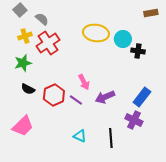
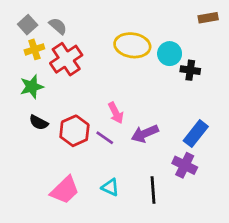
gray square: (20, 10) -> (28, 25), moved
pink trapezoid: (23, 126) -> (65, 190), moved

